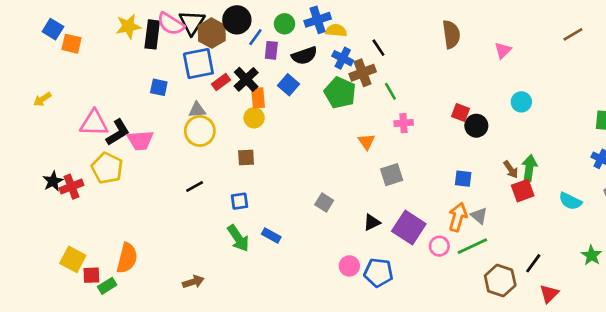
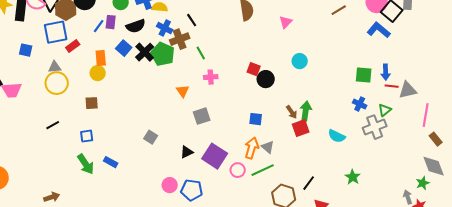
blue line: (255, 37) -> (99, 26), moved
black cross: (246, 79) -> (145, 52), moved

